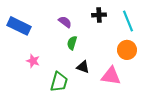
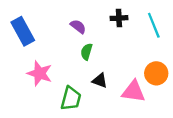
blue rectangle: (19, 26) -> (23, 31), turned 35
orange circle: (127, 50) -> (156, 73), moved
pink star: (33, 61) -> (40, 73), size x1.5

